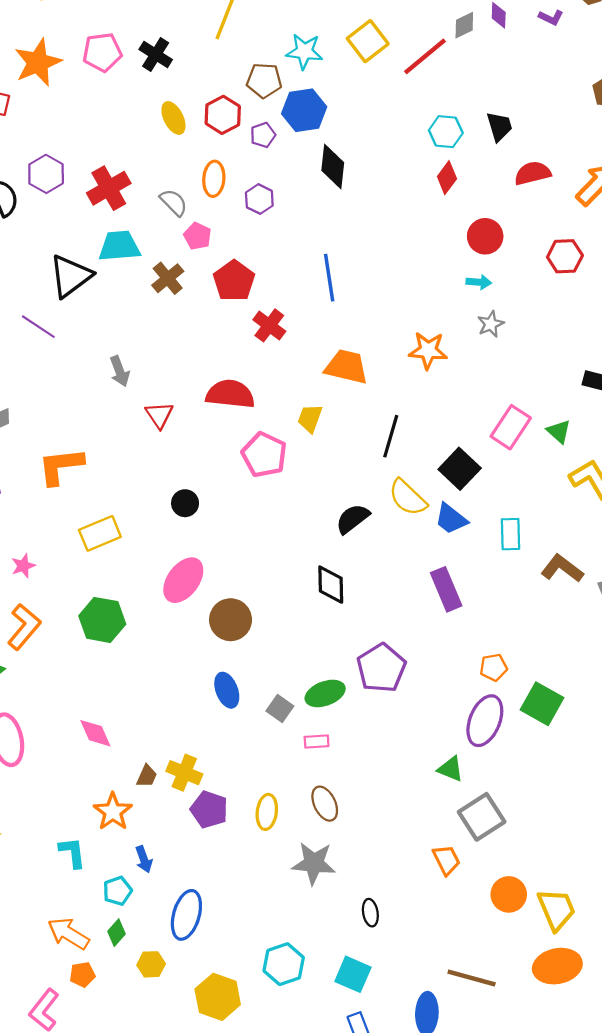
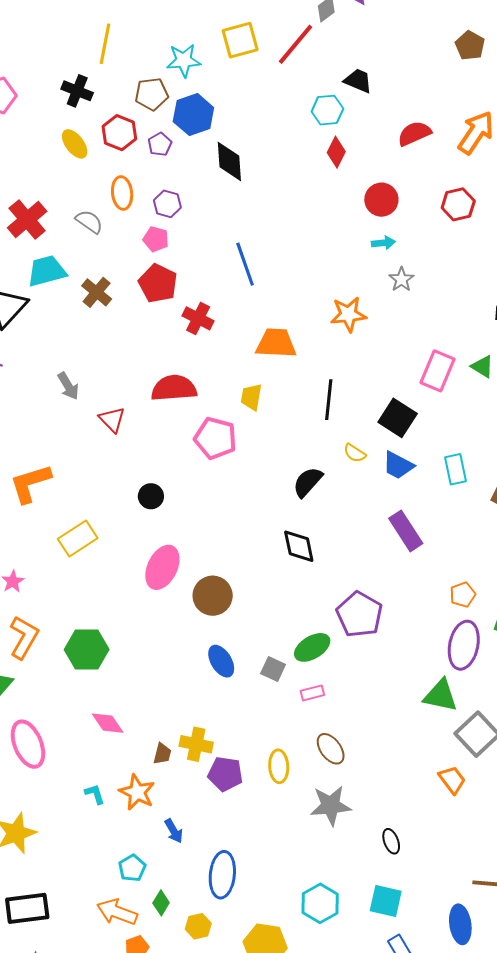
yellow square: (368, 41) -> (240, 40), turned 33
black cross: (156, 54) -> (77, 91), moved
black trapezoid: (499, 126) -> (358, 81), moved, turned -40
pink pentagon: (198, 236) -> (156, 239), moved
yellow semicircle: (408, 498) -> (355, 453), size x0.6
green hexagon: (102, 620) -> (87, 650), moved
green triangle: (451, 769) -> (440, 696), size x1.4
cyan L-shape: (72, 852) -> (95, 794), moved, size x0.7
cyan pentagon: (117, 891) -> (132, 868), moved

